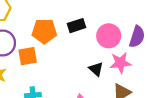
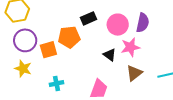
orange pentagon: (44, 31) -> (69, 37), moved

